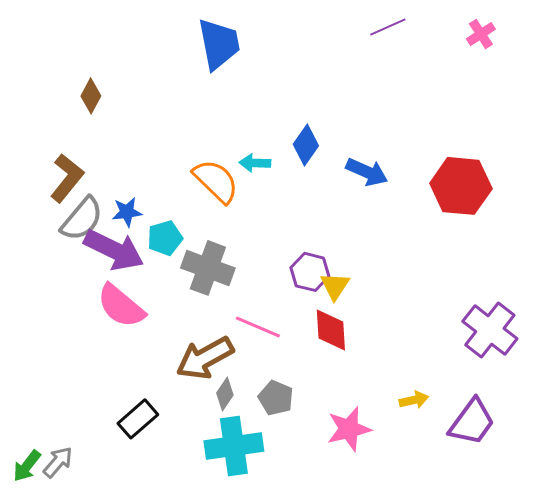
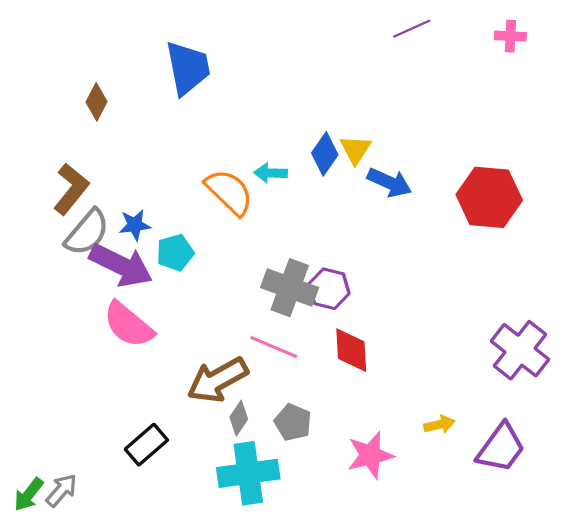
pink cross: (481, 34) -> (510, 36), turned 36
blue trapezoid: (219, 44) -> (188, 68), moved
gray cross: (208, 268) -> (290, 288), moved
yellow triangle: (335, 286) -> (356, 150), moved

